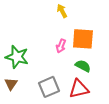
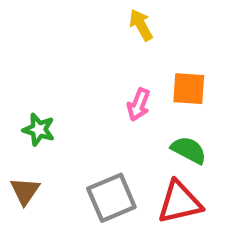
orange square: (83, 39) -> (189, 89), size x0.7
green star: (17, 57) -> (39, 130), size x0.6

